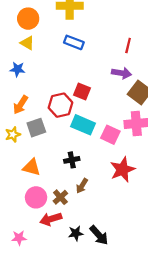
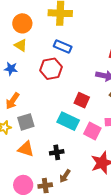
red square: (82, 92) -> (82, 100), moved
red hexagon: (60, 105) -> (51, 69), moved
orange triangle: (32, 167) -> (26, 149), moved
brown cross: (60, 197) -> (45, 186), turned 32

